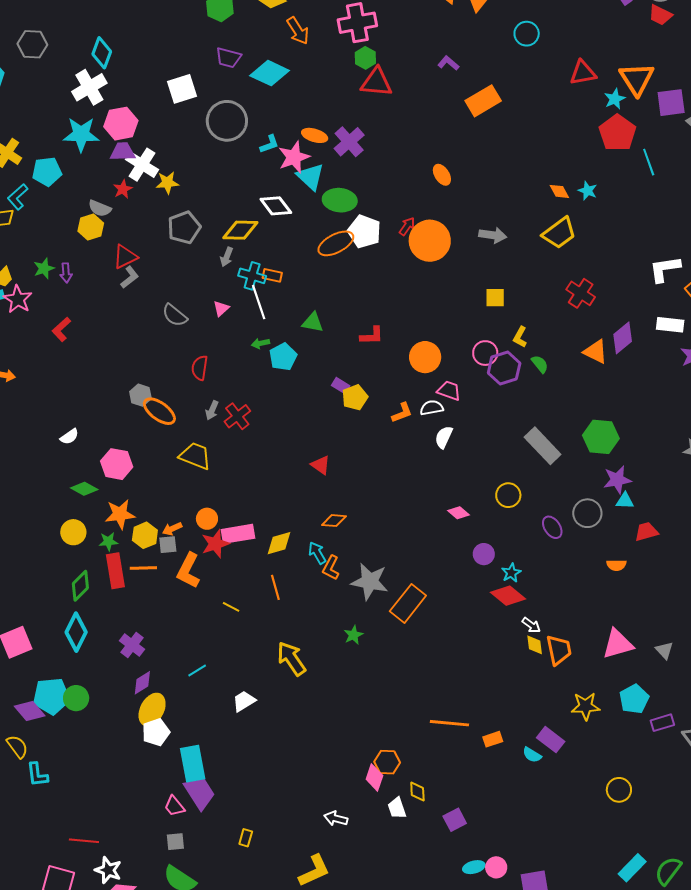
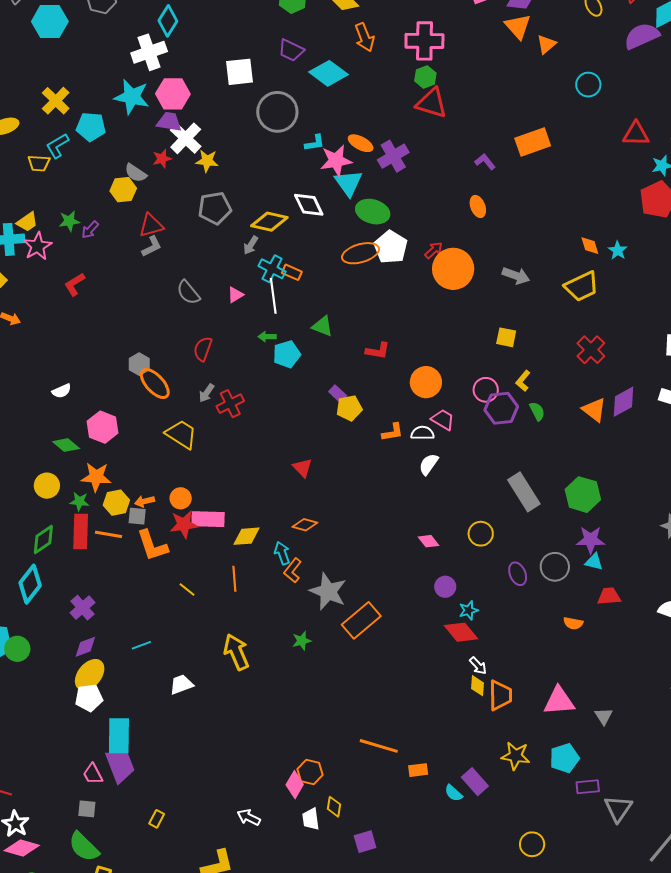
purple L-shape: (448, 63) -> (485, 162), moved
purple arrow: (66, 273) -> (90, 230), turned 36
orange L-shape: (188, 571) -> (152, 546), turned -57

